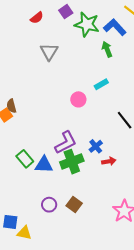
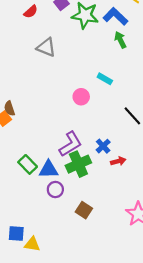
green arrow: (107, 49) -> (120, 40), moved
gray triangle: (49, 52) -> (46, 47), turned -36
cyan rectangle: (101, 84) -> (105, 79), turned 64
purple circle: (49, 205) -> (55, 190), moved

